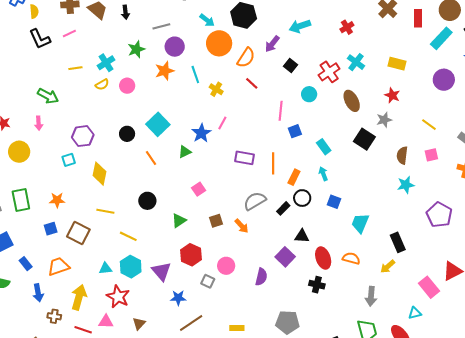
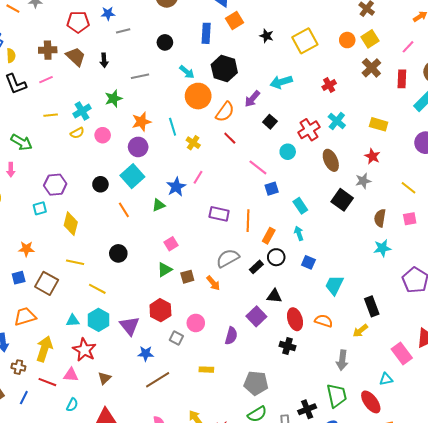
purple circle: (175, 47) -> (138, 147), moved
pink line: (281, 111) -> (258, 167), turned -60
green triangle: (179, 221) -> (165, 270), moved
yellow rectangle: (237, 328) -> (206, 370), moved

